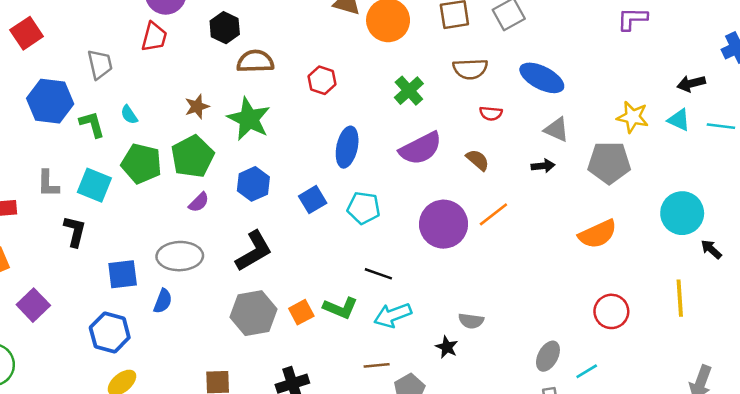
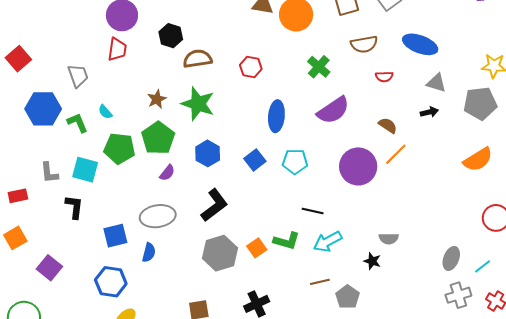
brown semicircle: (478, 160) -> (388, 125), moved

